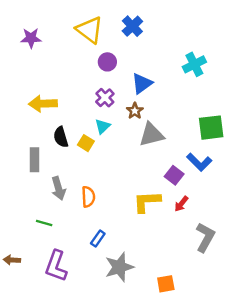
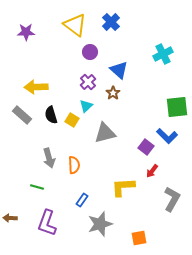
blue triangle: (142, 83) -> (119, 70), turned -42
gray triangle: (151, 135) -> (105, 133), moved
gray rectangle: (35, 160) -> (22, 115), moved, turned -48
yellow L-shape: (147, 202) -> (123, 187), moved

